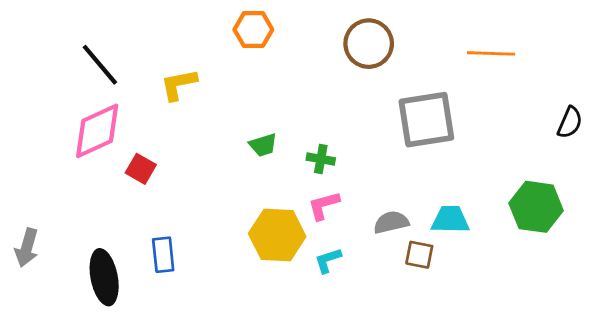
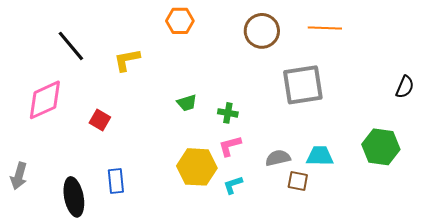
orange line: (491, 53) -> (325, 28), moved
pink diamond: (97, 131) -> (45, 100), moved

